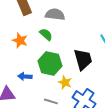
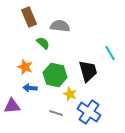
green semicircle: (46, 34) -> (43, 43), moved
orange star: (20, 40) -> (25, 67), moved

